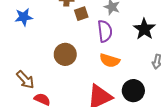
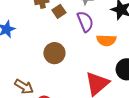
orange semicircle: (110, 60) -> (106, 40), moved

